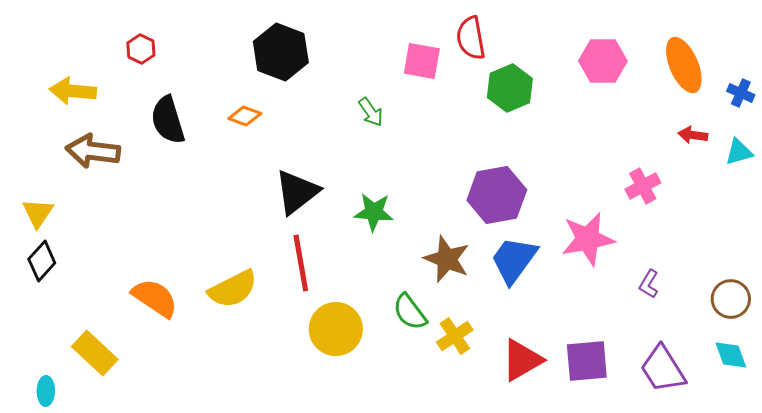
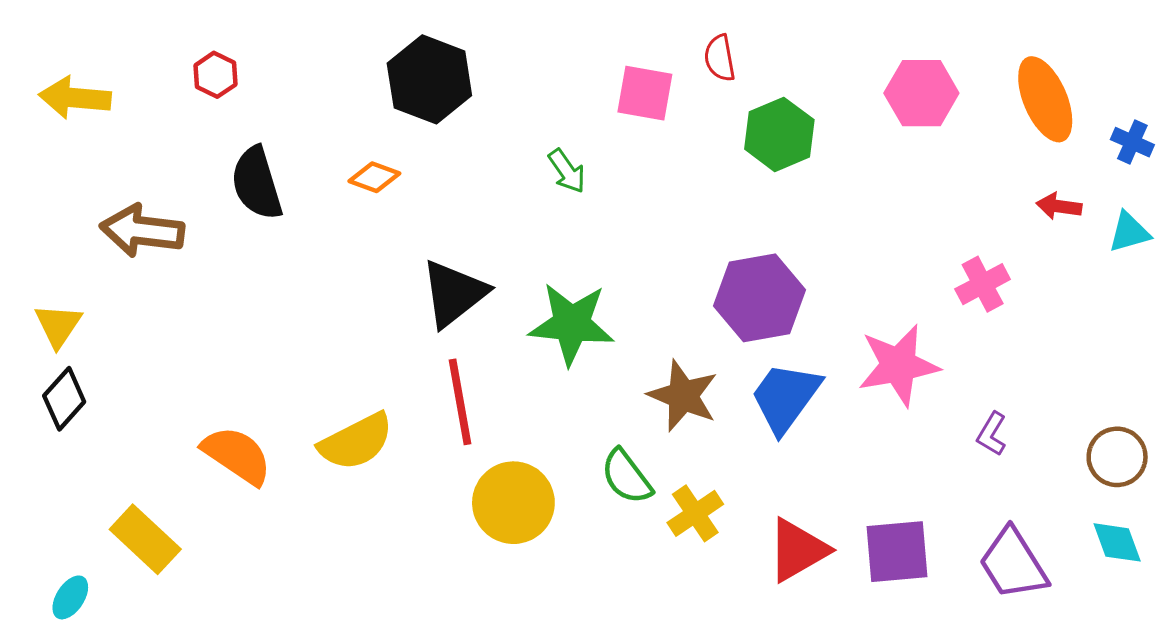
red semicircle: (471, 38) -> (720, 58), size x0.7
yellow arrow: (73, 91) -> (75, 98), moved
green star: (374, 212) -> (572, 324), size x1.4
cyan ellipse: (46, 391) -> (70, 597), turned 32

